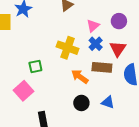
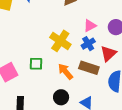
green square: (35, 67) -> (36, 64), moved

